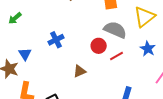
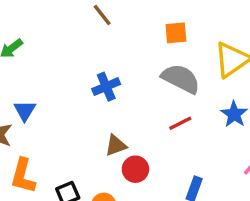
blue cross: (56, 40) -> (106, 87), moved
red circle: (99, 46) -> (135, 169), moved

